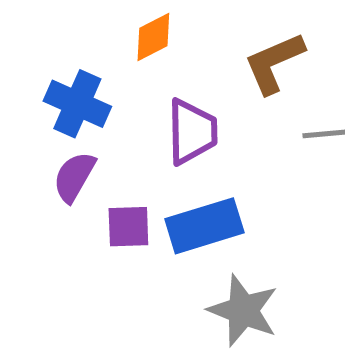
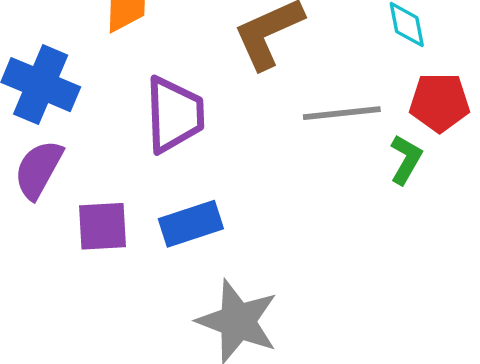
blue rectangle: (204, 226) -> (191, 224), size x0.7

